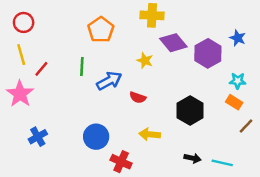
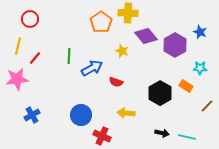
red circle: (24, 22) -> (30, 19), moved
orange pentagon: (101, 30) -> (101, 22), moved
yellow line: (21, 55) -> (18, 46), turned 30
pink star: (20, 94) -> (17, 79), turned 30
orange rectangle: (234, 102) -> (186, 86), moved

